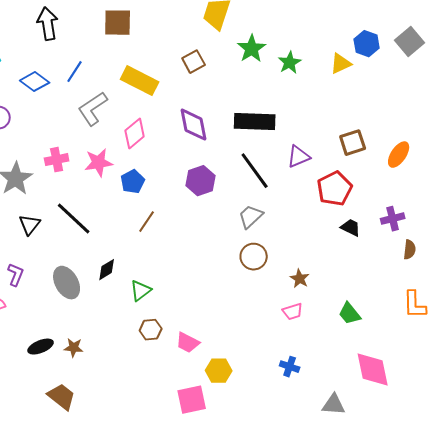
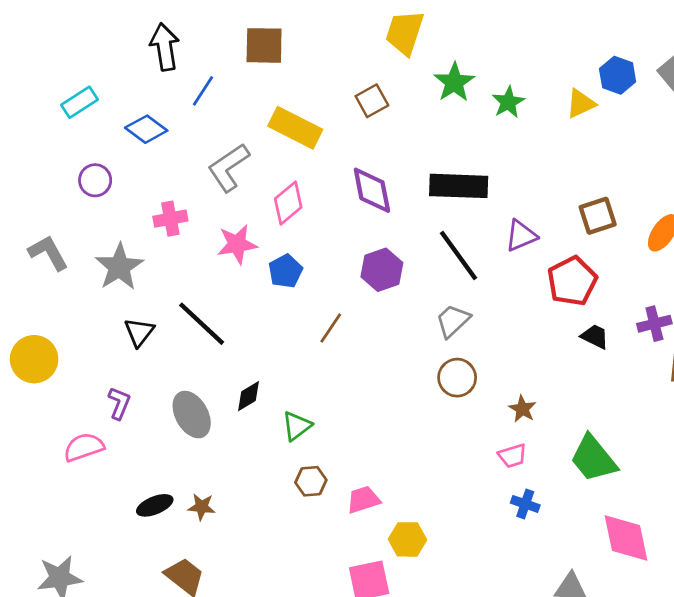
blue line: (75, 72) -> (203, 91), moved
pink cross: (57, 160) -> (170, 219), moved
brown line: (147, 222) -> (331, 328), moved
green trapezoid: (350, 314) -> (593, 459), size x1.5
pink trapezoid: (188, 343) -> (363, 500), turned 135
blue cross: (290, 367) -> (525, 504), moved

